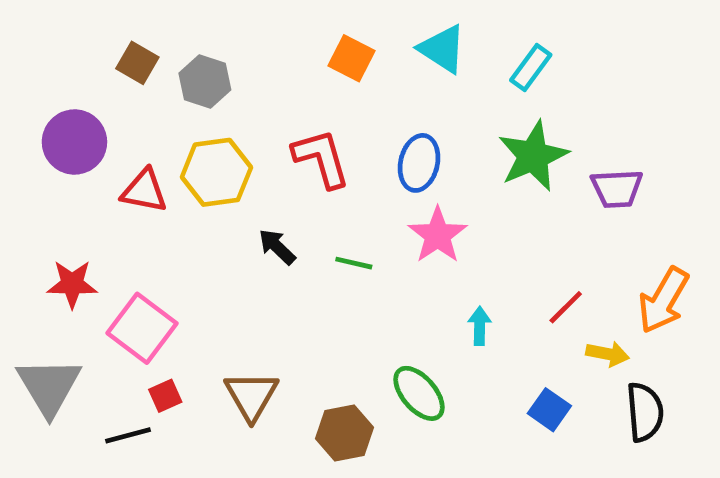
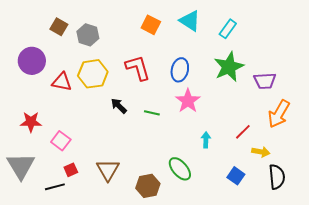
orange arrow: (663, 300) -> (279, 114), moved
pink square: (142, 328) -> (61, 141), size x0.7

